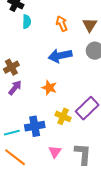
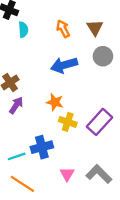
yellow cross: (63, 116) -> (68, 122), moved
gray L-shape: (83, 154) -> (99, 174), turned -45

